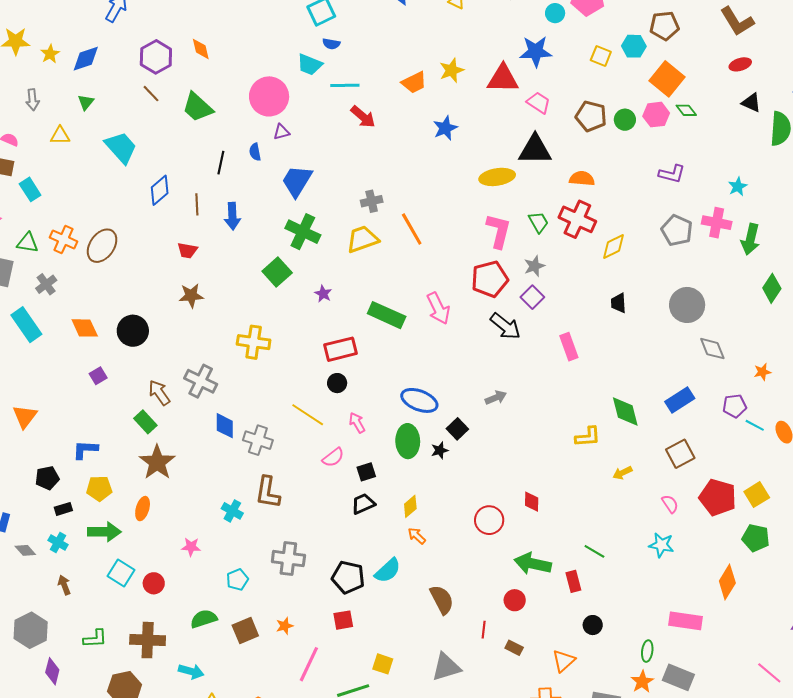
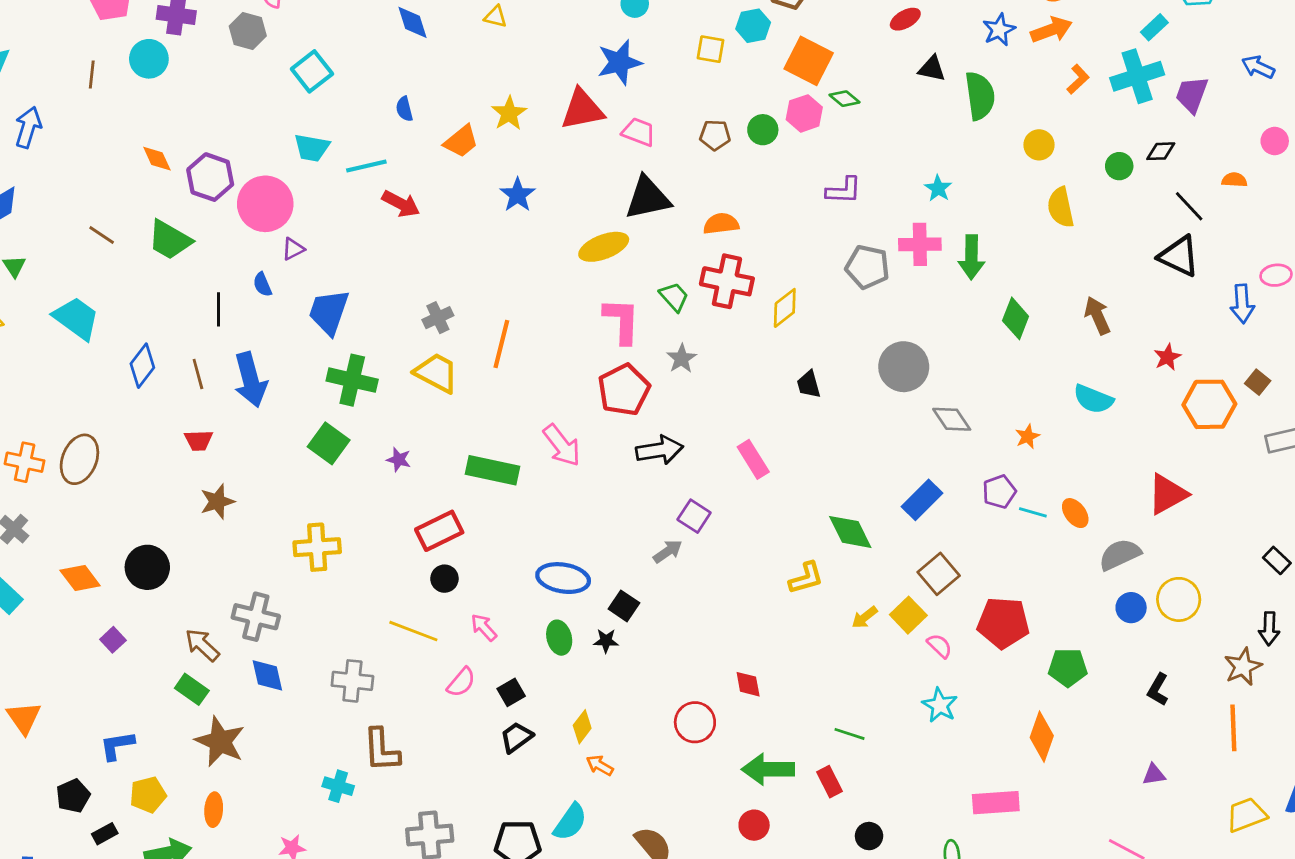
blue semicircle: (331, 44) -> (404, 109), moved, turned 78
purple hexagon: (156, 57) -> (210, 177), moved
brown pentagon: (591, 116) -> (715, 135), size x0.7
blue arrow: (232, 216) -> (250, 380), size x1.4
orange line: (412, 229) -> (501, 344), turned 56
yellow trapezoid: (362, 239) -> (437, 373), turned 60
purple square: (532, 297) -> (694, 516), moved
black arrow: (505, 326) -> (660, 450), turned -36
blue diamond: (225, 426) -> (267, 675), moved
green ellipse: (408, 441) -> (559, 638), size x0.7
black star: (440, 450) -> (606, 641), turned 30
yellow square: (757, 495) -> (908, 615), moved
cyan star: (661, 545) -> (940, 705), turned 30

